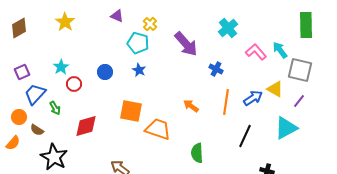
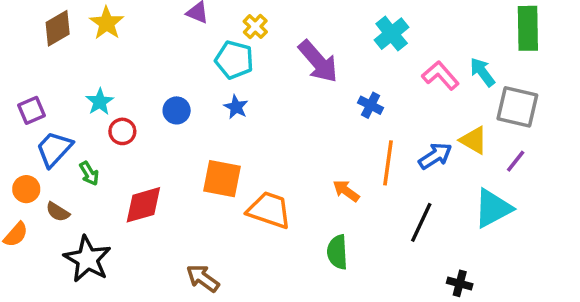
brown diamond: (19, 28) -> (58, 28), moved
orange arrow: (191, 106) -> (346, 191), moved

